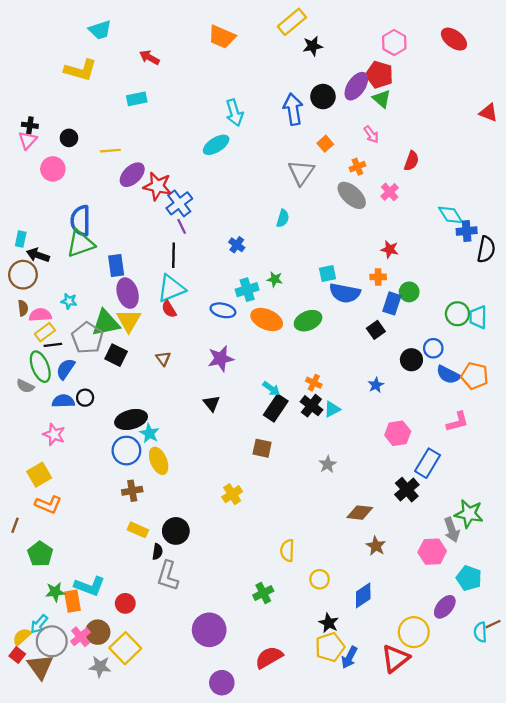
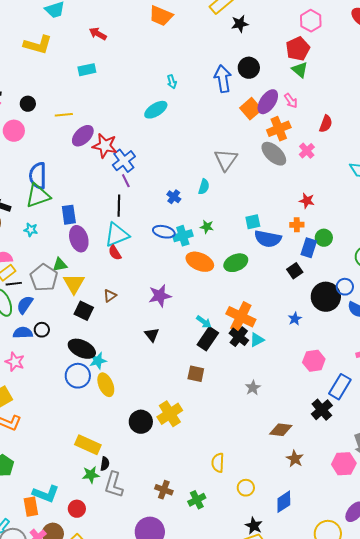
red pentagon: (379, 75) -> (298, 49), turned 30
purple ellipse: (356, 86) -> (268, 102), moved
cyan arrow: (234, 113) -> (172, 82), size x0.6
orange square: (325, 144) -> (251, 109), size x1.5
orange cross: (357, 167) -> (279, 129), size x1.6
gray triangle: (301, 172) -> (226, 160), moved
cyan semicircle: (283, 218) -> (204, 187), moved
cyan star: (69, 301) -> (31, 230), moved
blue ellipse: (223, 310) -> (164, 232), moved
yellow triangle: (129, 321) -> (74, 284), moved
green triangle: (106, 323) -> (60, 265), size x0.6
black square: (116, 355) -> (84, 311), moved
brown triangle: (163, 359) -> (110, 296), turned 32
black circle: (411, 360) -> (326, 297), size x1.5
orange cross: (314, 383) -> (241, 317), size x2.0
black ellipse: (131, 419) -> (82, 349), turned 40
cyan star: (149, 433) -> (98, 361), turned 30
brown cross: (132, 491) -> (164, 490), moved, turned 30
yellow cross: (232, 494) -> (170, 414), size x1.4
yellow rectangle: (138, 530) -> (88, 445), size x1.4
black circle: (176, 531) -> (141, 422), moved
green star: (55, 592) -> (91, 475), moved

